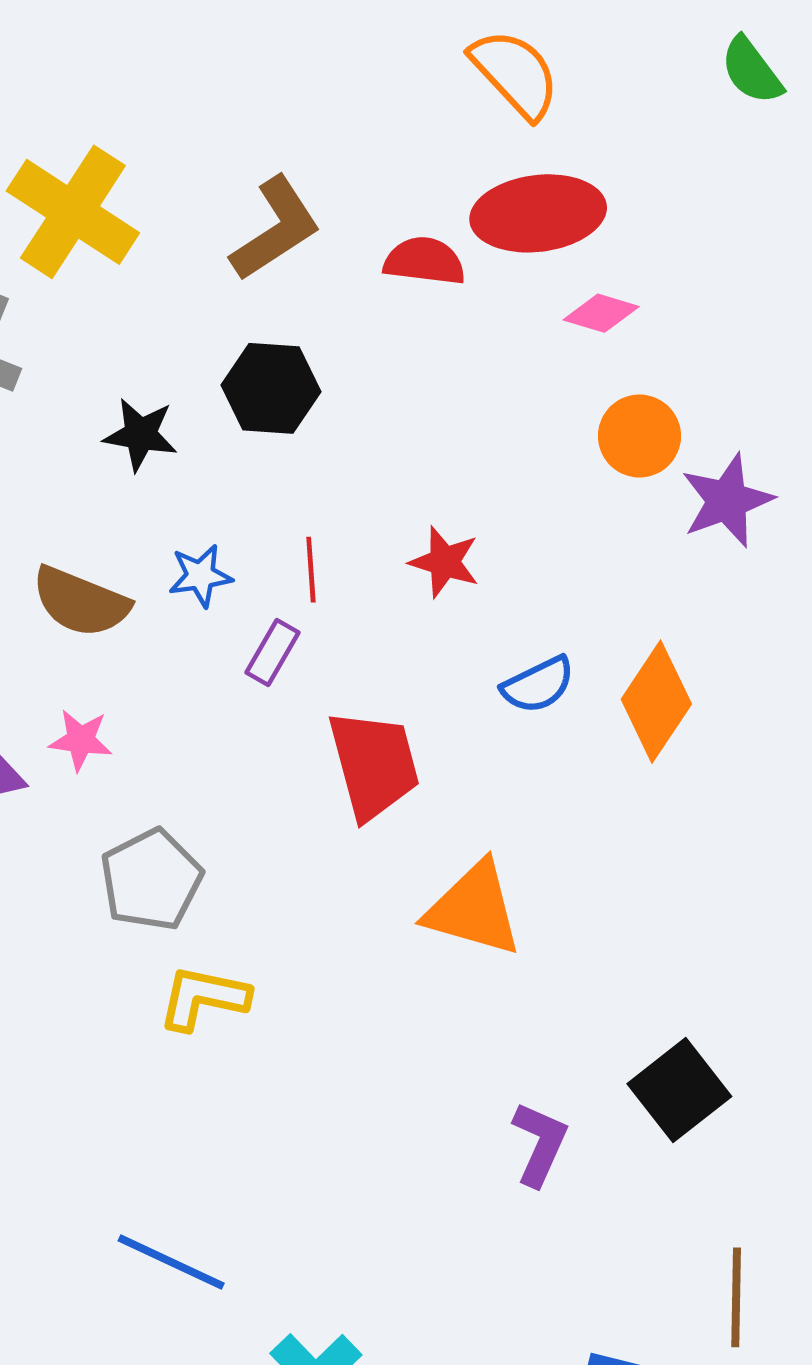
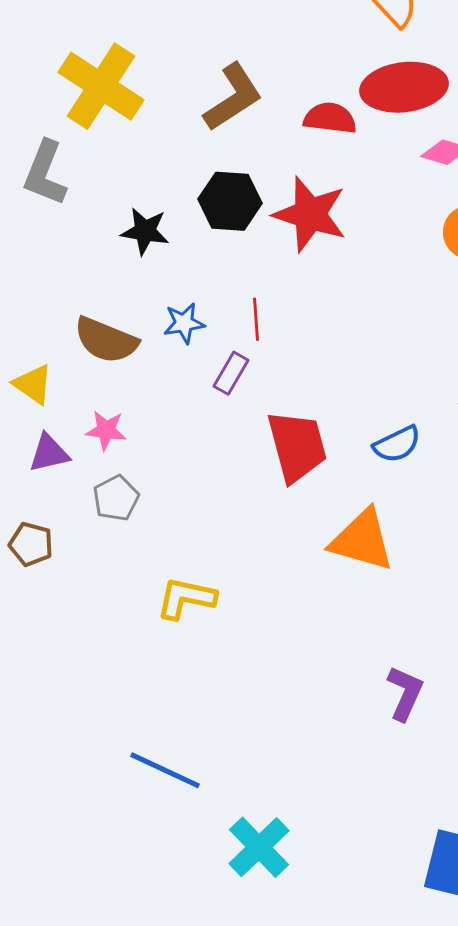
red star: (444, 562) -> (310, 214), moved, size x1.6
blue semicircle: (538, 685) -> (397, 444), moved
gray pentagon: (151, 880) -> (116, 498), moved, size x0.7

